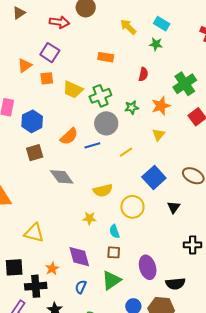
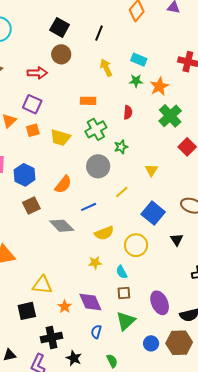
yellow arrow: (128, 27) -> (106, 68), turned 30
green cross: (100, 96) -> (96, 129), moved
orange star: (161, 106) -> (159, 86), moved
blue line: (92, 145) -> (89, 207), moved
black square: (14, 267) -> (27, 311), moved
orange star: (52, 268) -> (65, 307), moved

